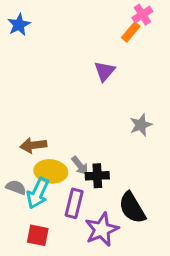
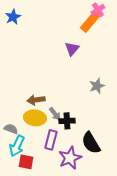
orange rectangle: (131, 32) -> (90, 22), size x1.5
brown arrow: (33, 145) -> (36, 100), moved
cyan arrow: (38, 193) -> (17, 146), moved

